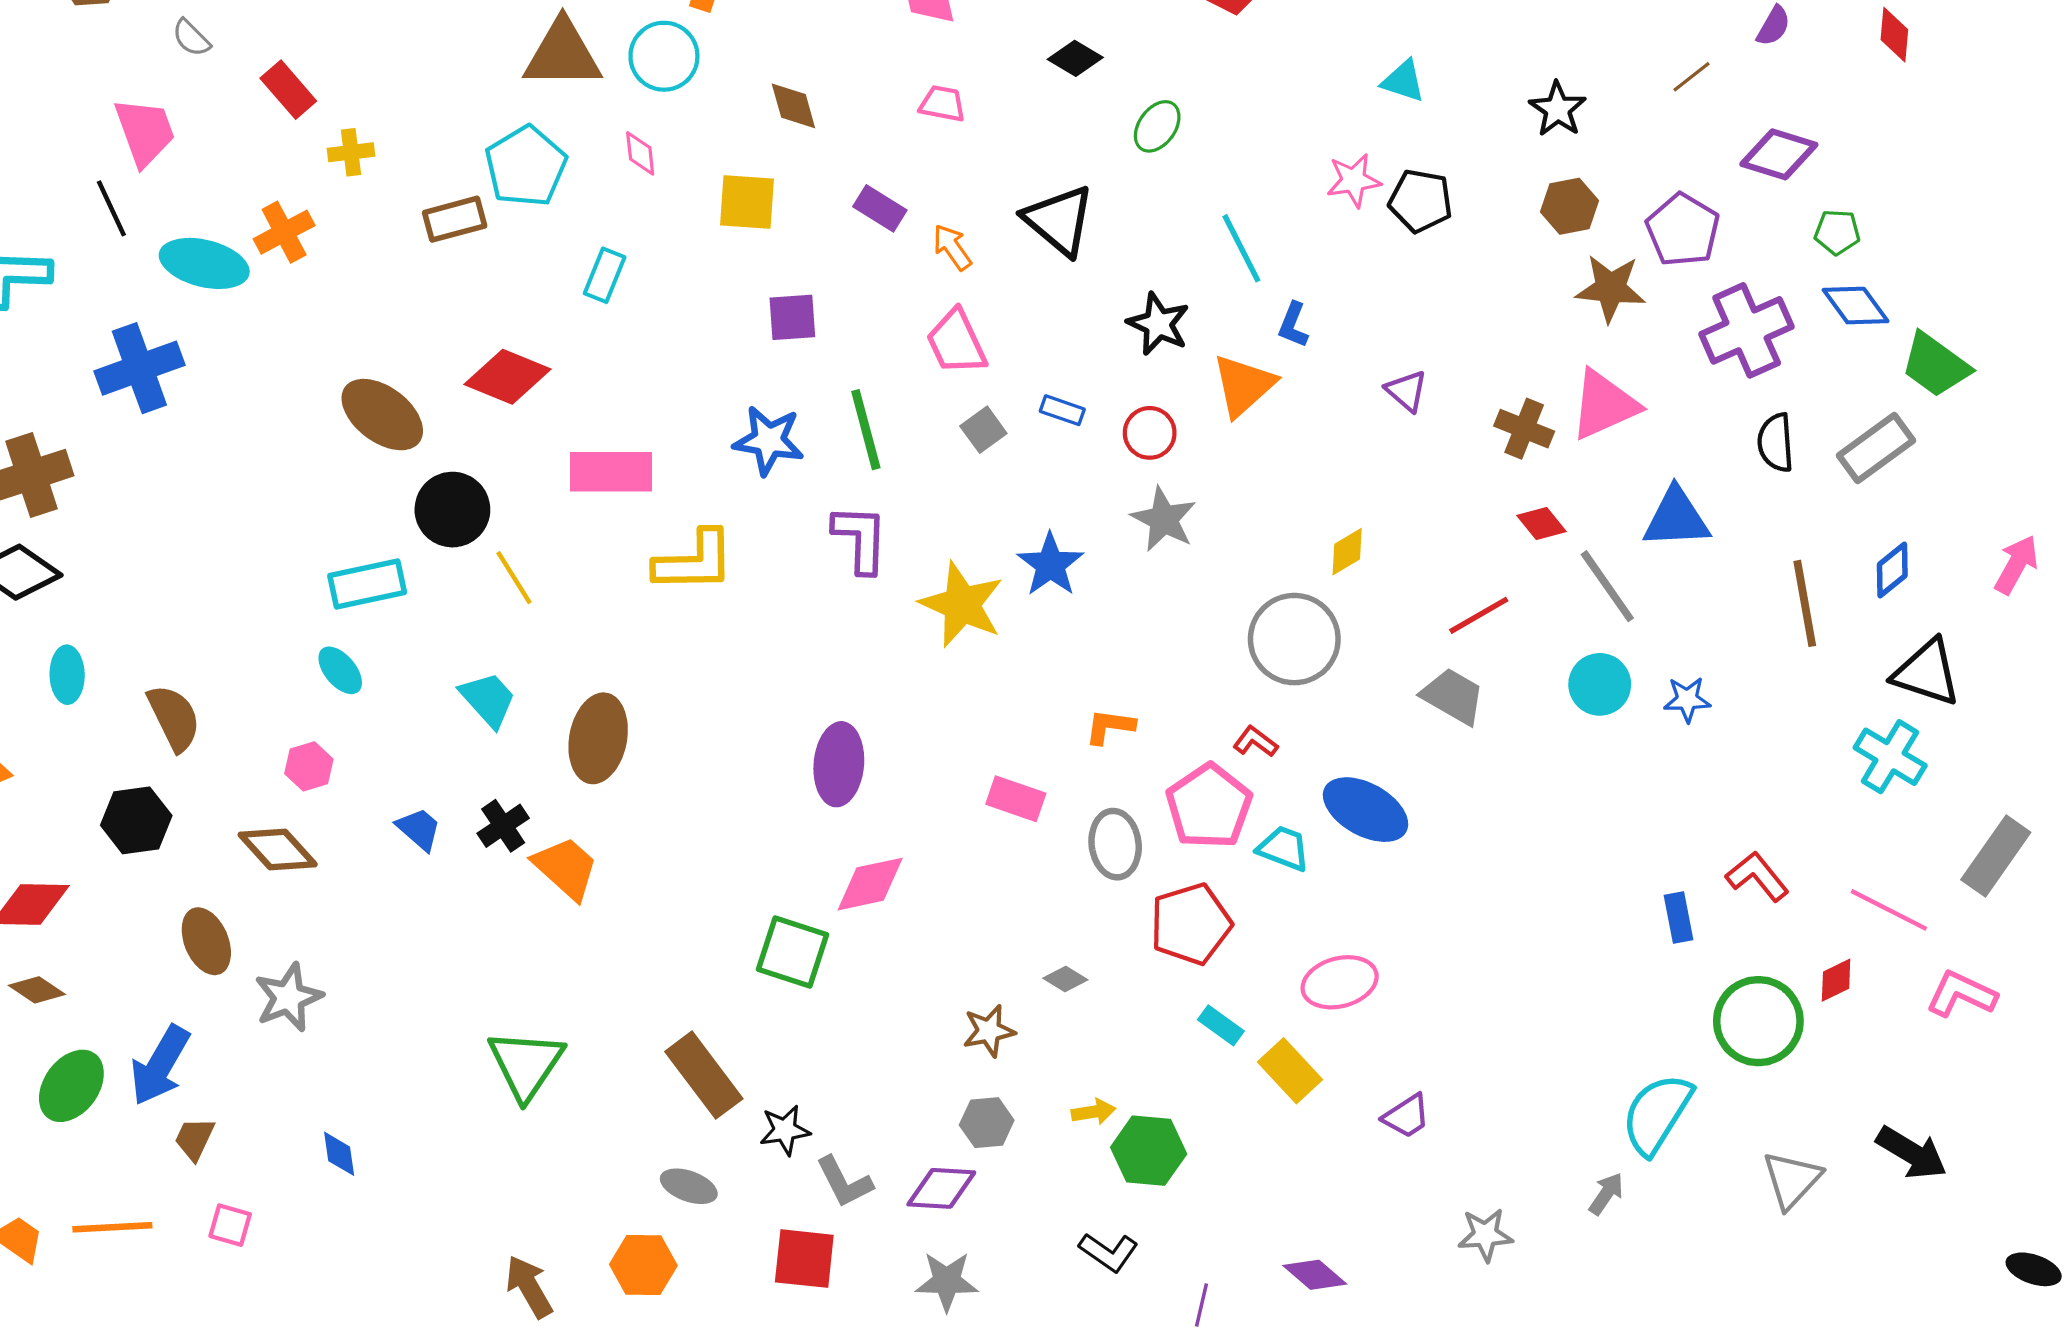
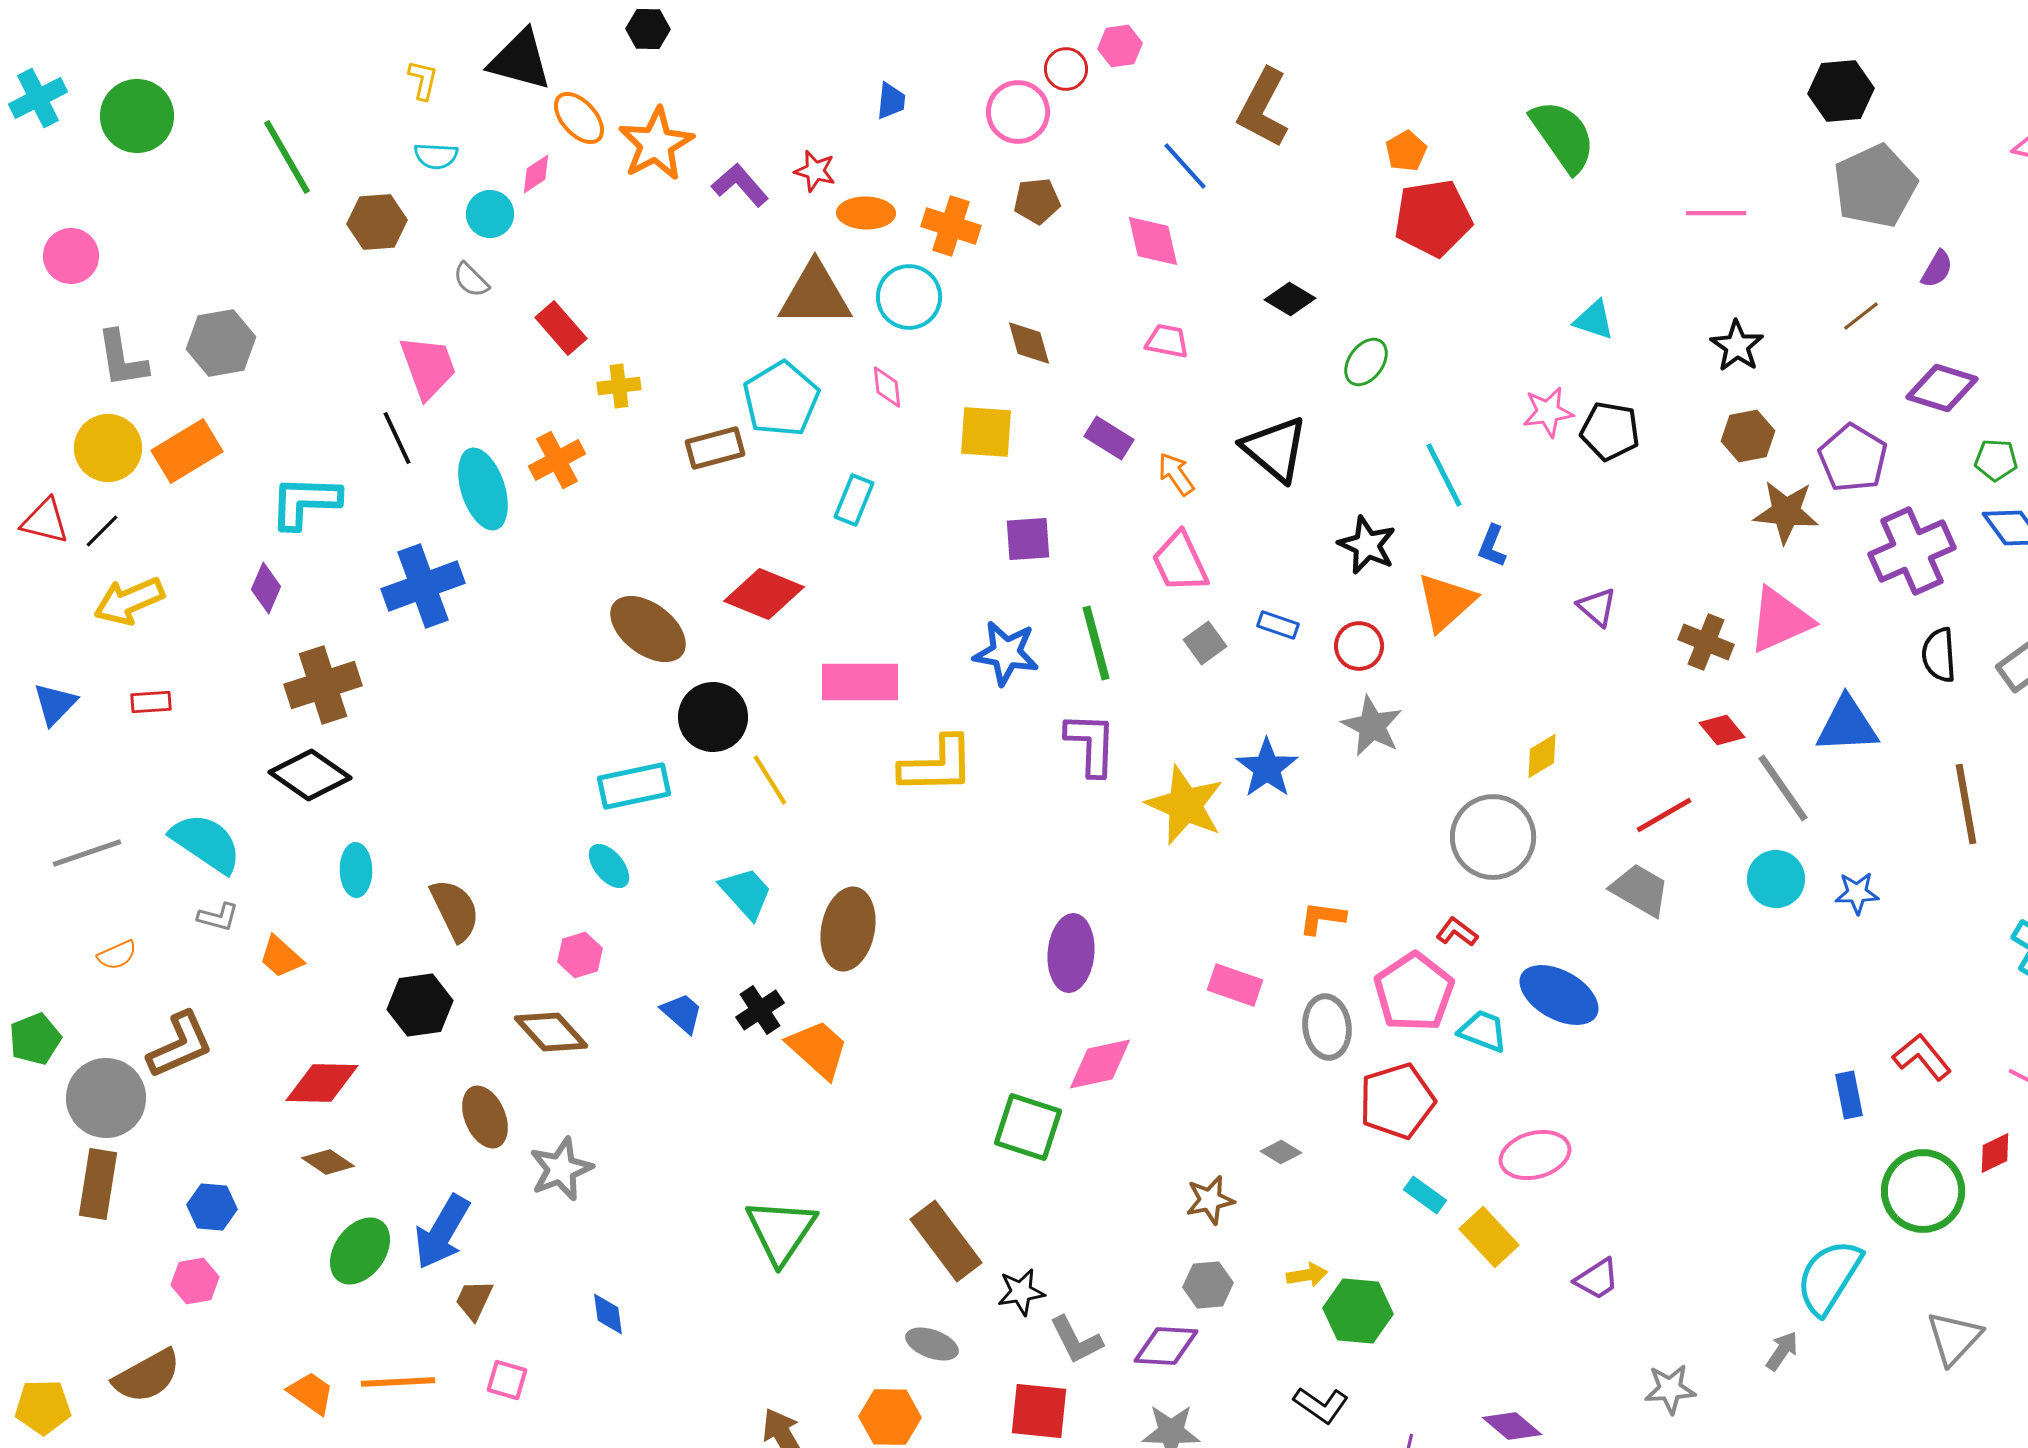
cyan ellipse: (204, 263) -> (483, 489), turned 58

